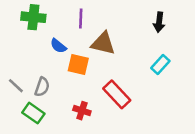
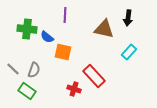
green cross: (33, 17) -> (27, 29), moved
brown triangle: (103, 43) -> (104, 29), moved
red cross: (82, 111) -> (74, 89), moved

